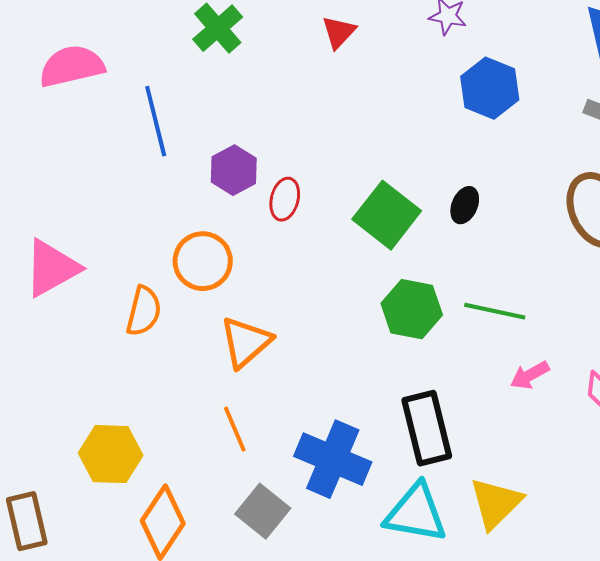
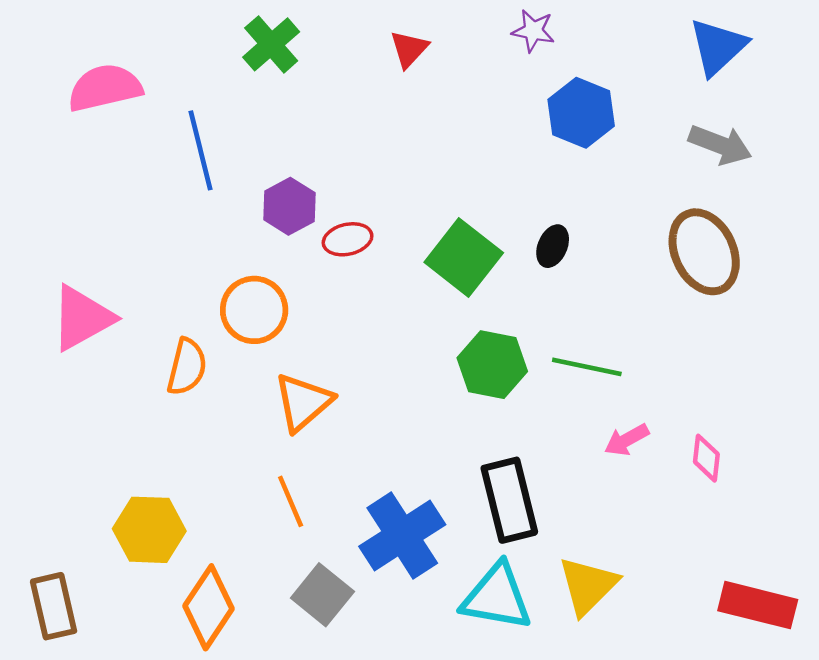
red ellipse: (285, 199) -> (348, 239), turned 63
blue cross: (333, 459) -> (402, 536), turned 34

